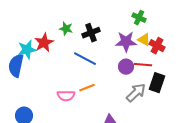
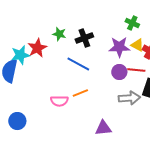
gray arrow: (136, 93) -> (129, 98), turned 40

